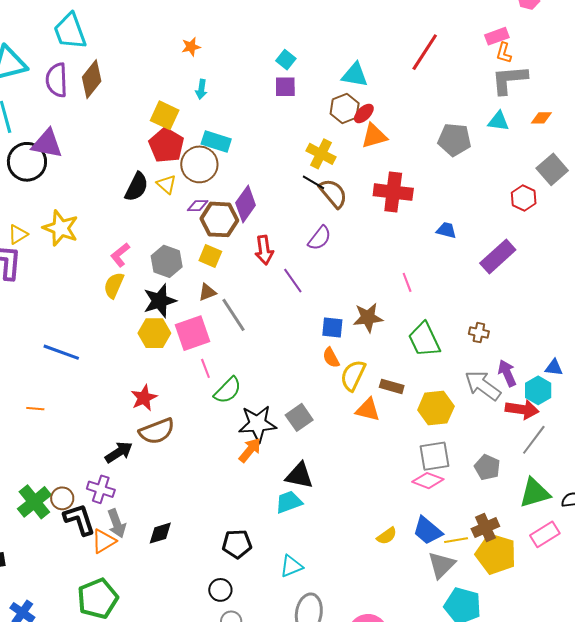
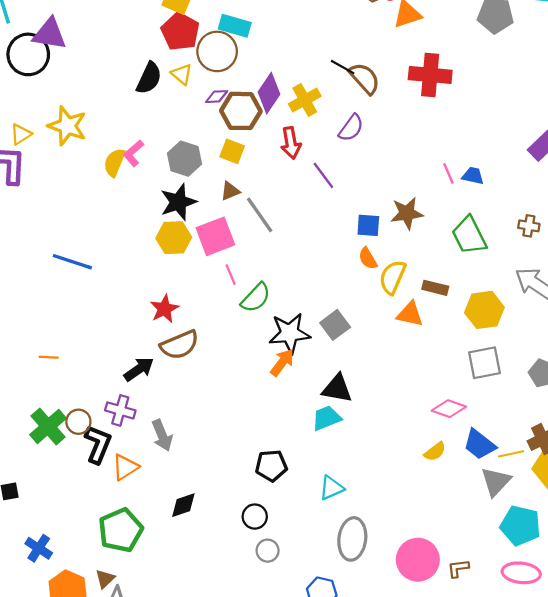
yellow cross: (321, 154) -> (305, 100), moved, turned 36
blue trapezoid: (446, 230) -> (473, 176), moved
yellow semicircle: (114, 285) -> (114, 162), moved
orange line: (35, 409) -> (49, 357), moved
pink diamond: (428, 481) -> (449, 409), moved
black L-shape: (79, 519) -> (98, 444), turned 42
gray arrow: (117, 523) -> (162, 435), moved
black diamond: (160, 533) -> (183, 505), moved

